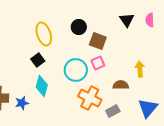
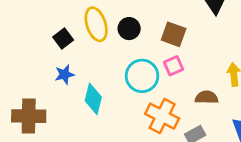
black circle: (79, 27) -> (129, 29), moved
black square: (38, 60) -> (63, 39), moved
blue star: (22, 103) -> (65, 74), moved

